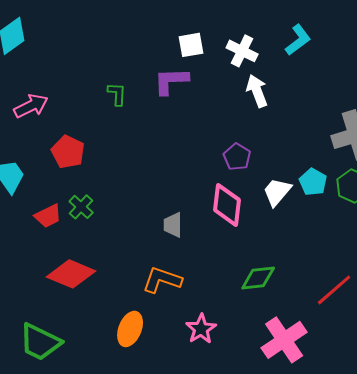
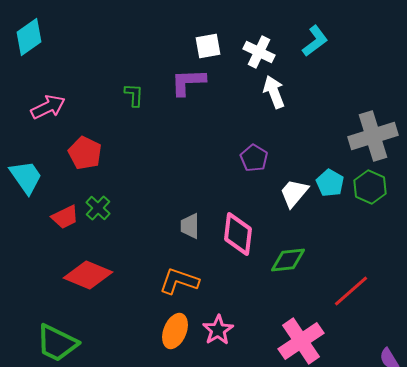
pink diamond: (227, 205) -> (238, 234), moved
green diamond: (258, 278) -> (288, 260), moved
orange ellipse: (130, 329) -> (175, 331), moved

